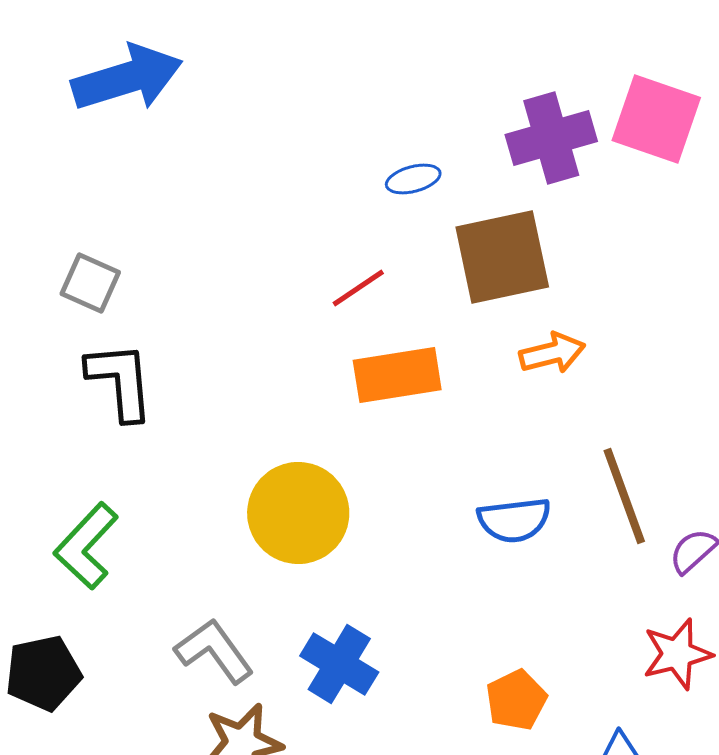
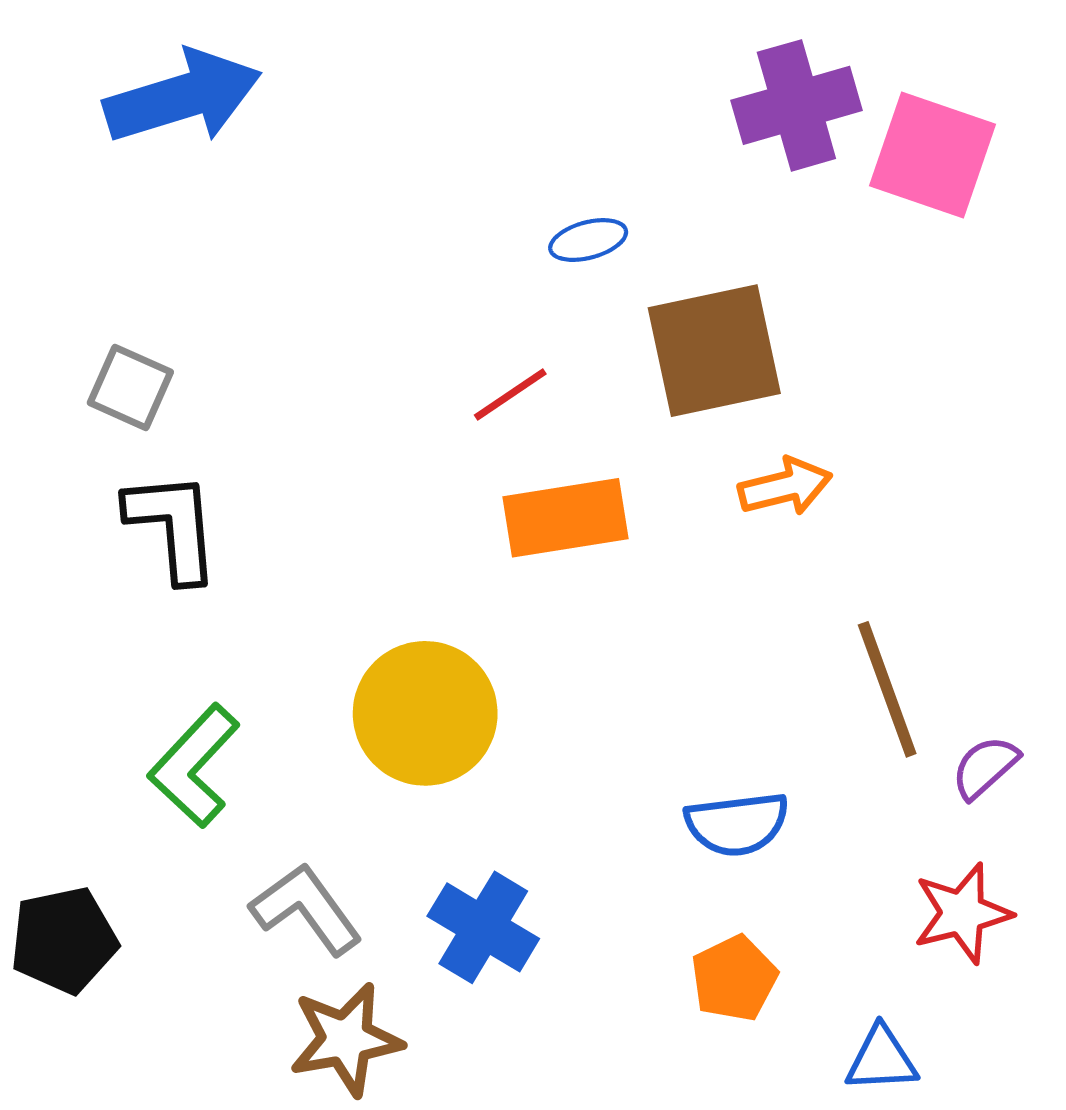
purple cross: (551, 138) -> (796, 105), moved
blue semicircle: (514, 520) -> (737, 824), moved
green L-shape: (86, 546) -> (194, 766), moved

